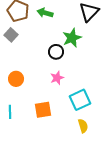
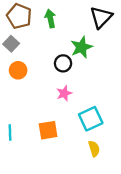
green arrow: (45, 13) -> (50, 18), turned 63
orange circle: (16, 79) -> (18, 70), moved

